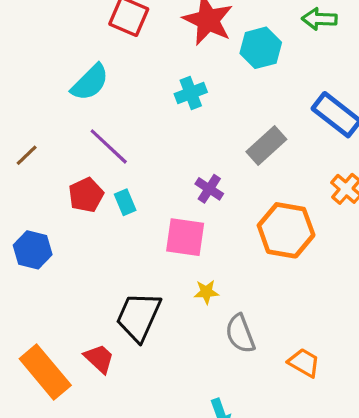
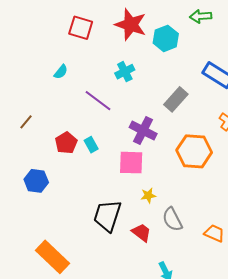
cyan semicircle: (90, 82) -> (61, 72), size x0.6
purple line: (109, 146) -> (98, 101), moved
purple cross: (209, 189) -> (143, 130), size x1.5
red trapezoid: (99, 359) -> (141, 233), moved

